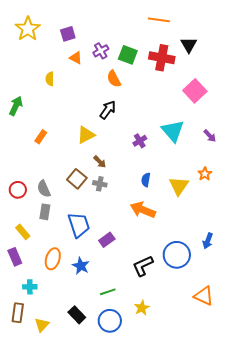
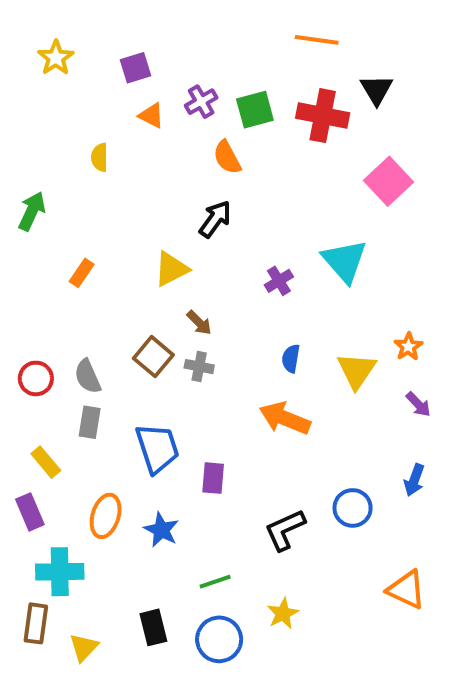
yellow star: (28, 29) -> (56, 58), size x0.7
green square: (128, 55) -> (255, 110), turned -36
purple arrow: (210, 136) -> (418, 404), moved
purple rectangle: (107, 240) -> (213, 478), turned -49
blue circle: (177, 255) -> (353, 508), size x0.7
cyan cross: (30, 287) -> (60, 572), size x1.6
black rectangle: (77, 315) -> (153, 627), turned 30

